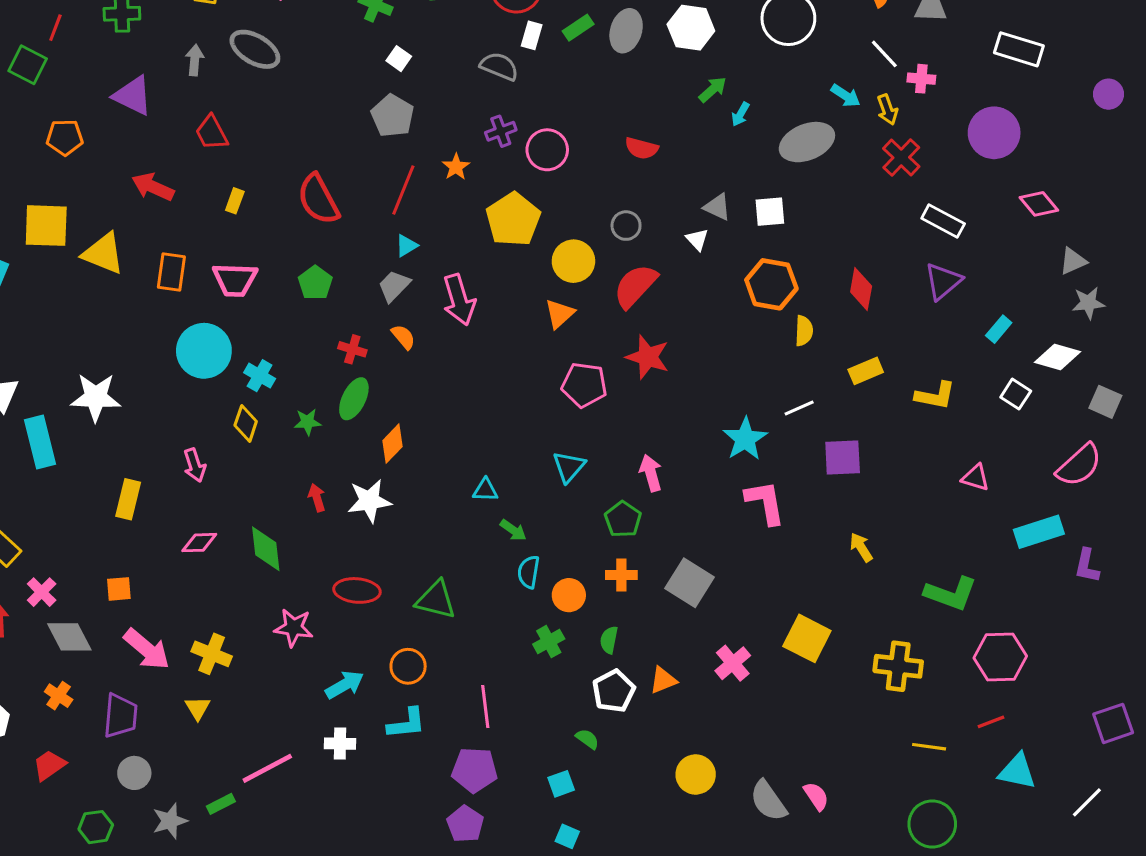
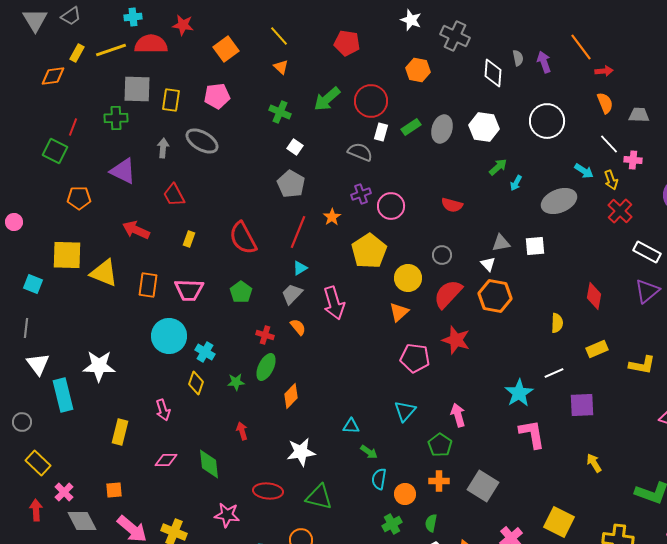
gray triangle: (717, 207) -> (501, 243), turned -36
orange hexagon: (771, 284) -> (495, 296), moved
white star: (369, 501) -> (301, 452), moved

